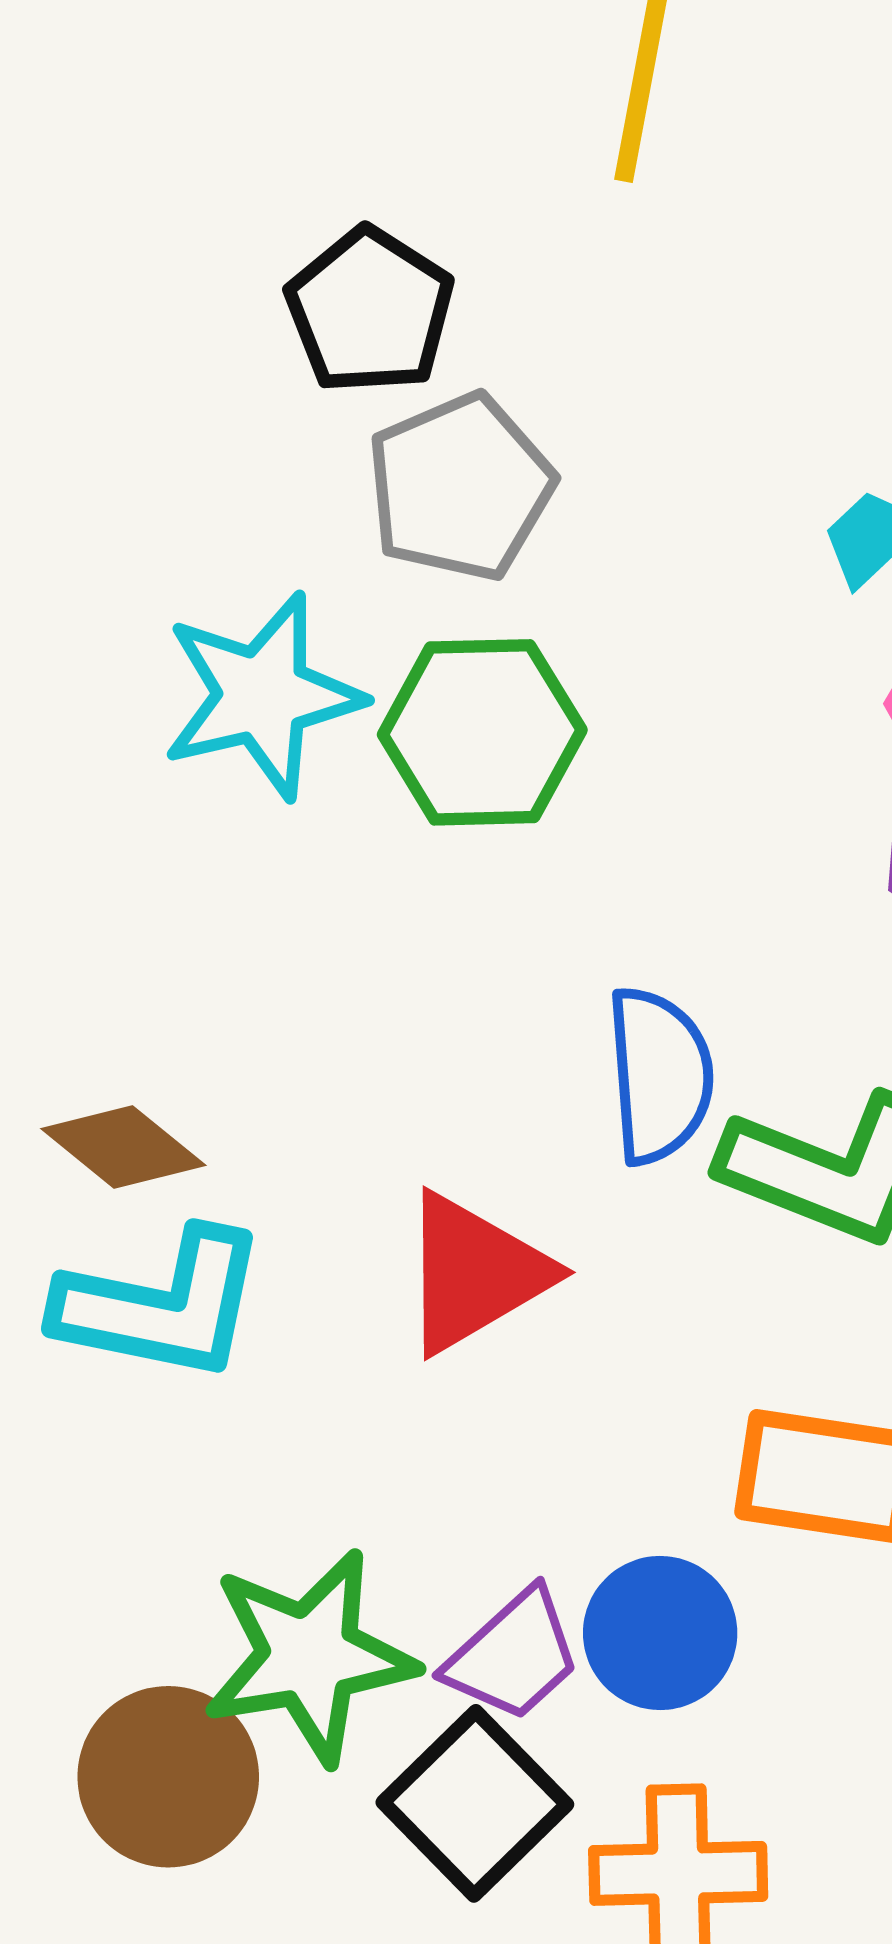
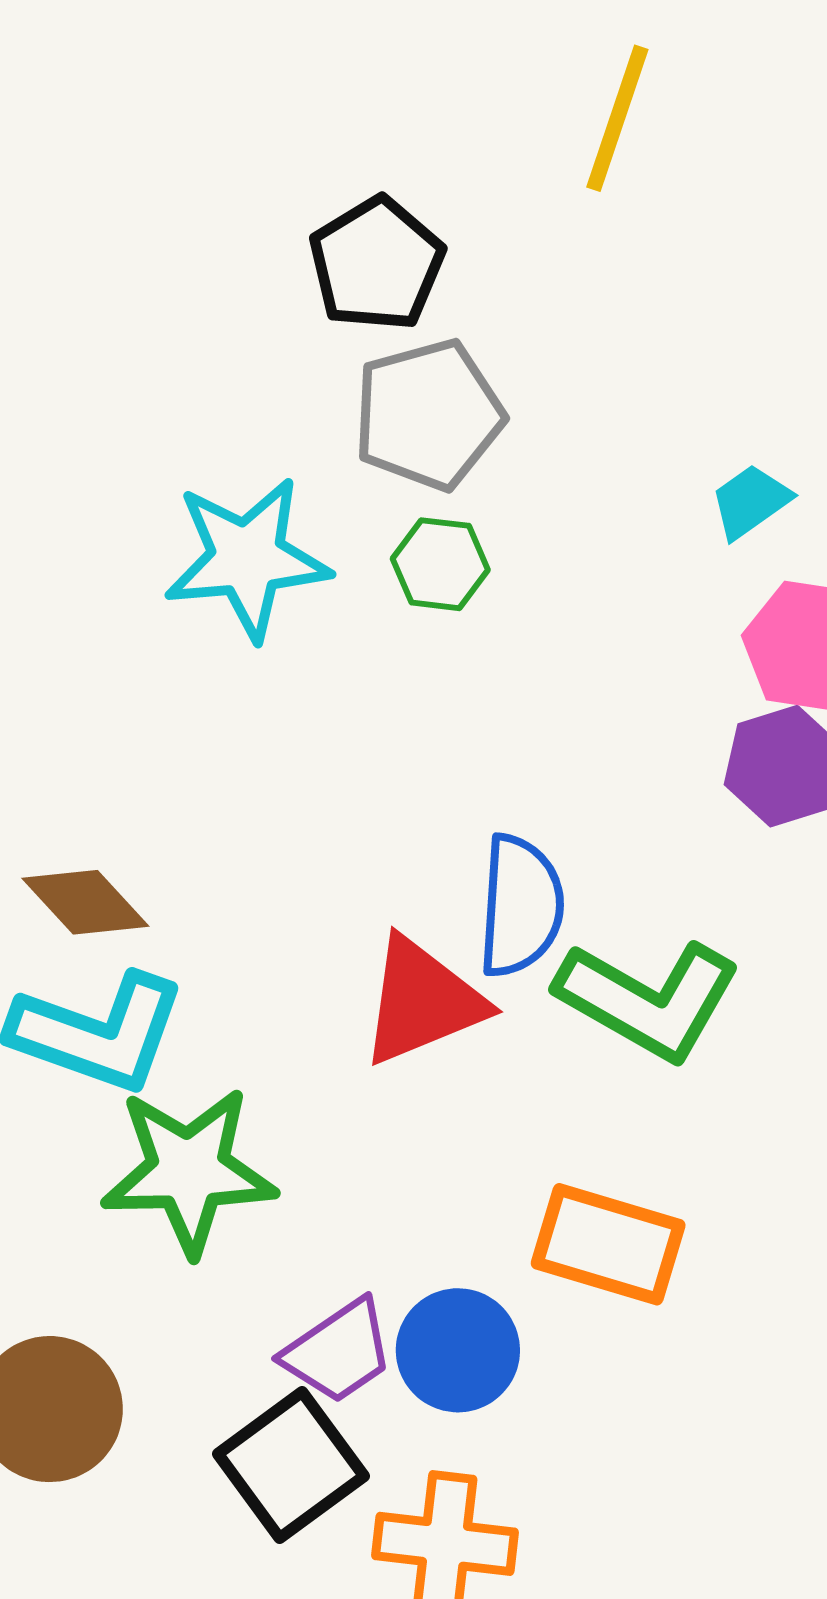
green hexagon: (482, 732) -> (440, 564), moved, size x0.6
red triangle: (474, 1273) -> (422, 1001), moved
green star: (309, 1656) -> (189, 1171), moved

